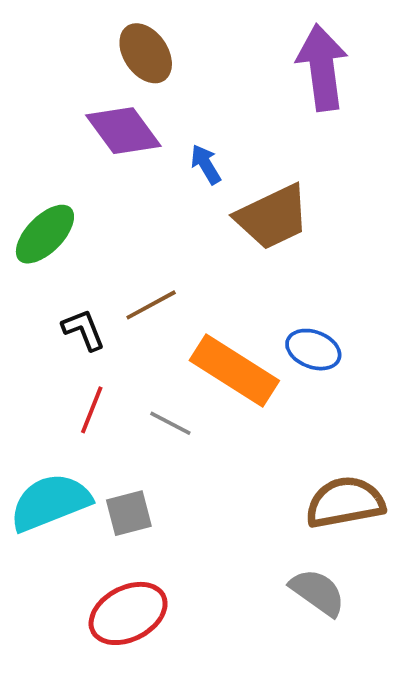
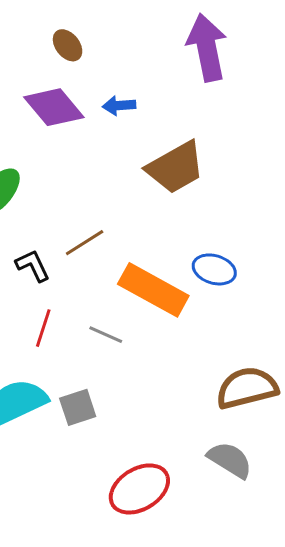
brown ellipse: (146, 53) -> (68, 45), size x0.7
blue arrow: (206, 164) -> (119, 106), moved, turned -60
red ellipse: (128, 613) -> (139, 489), moved

